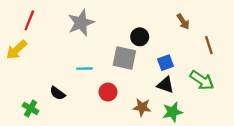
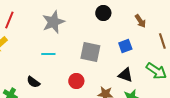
black circle: (140, 37) -> (103, 13), moved
blue square: (165, 63) -> (125, 46), moved
cyan line: (85, 69) -> (48, 54), moved

